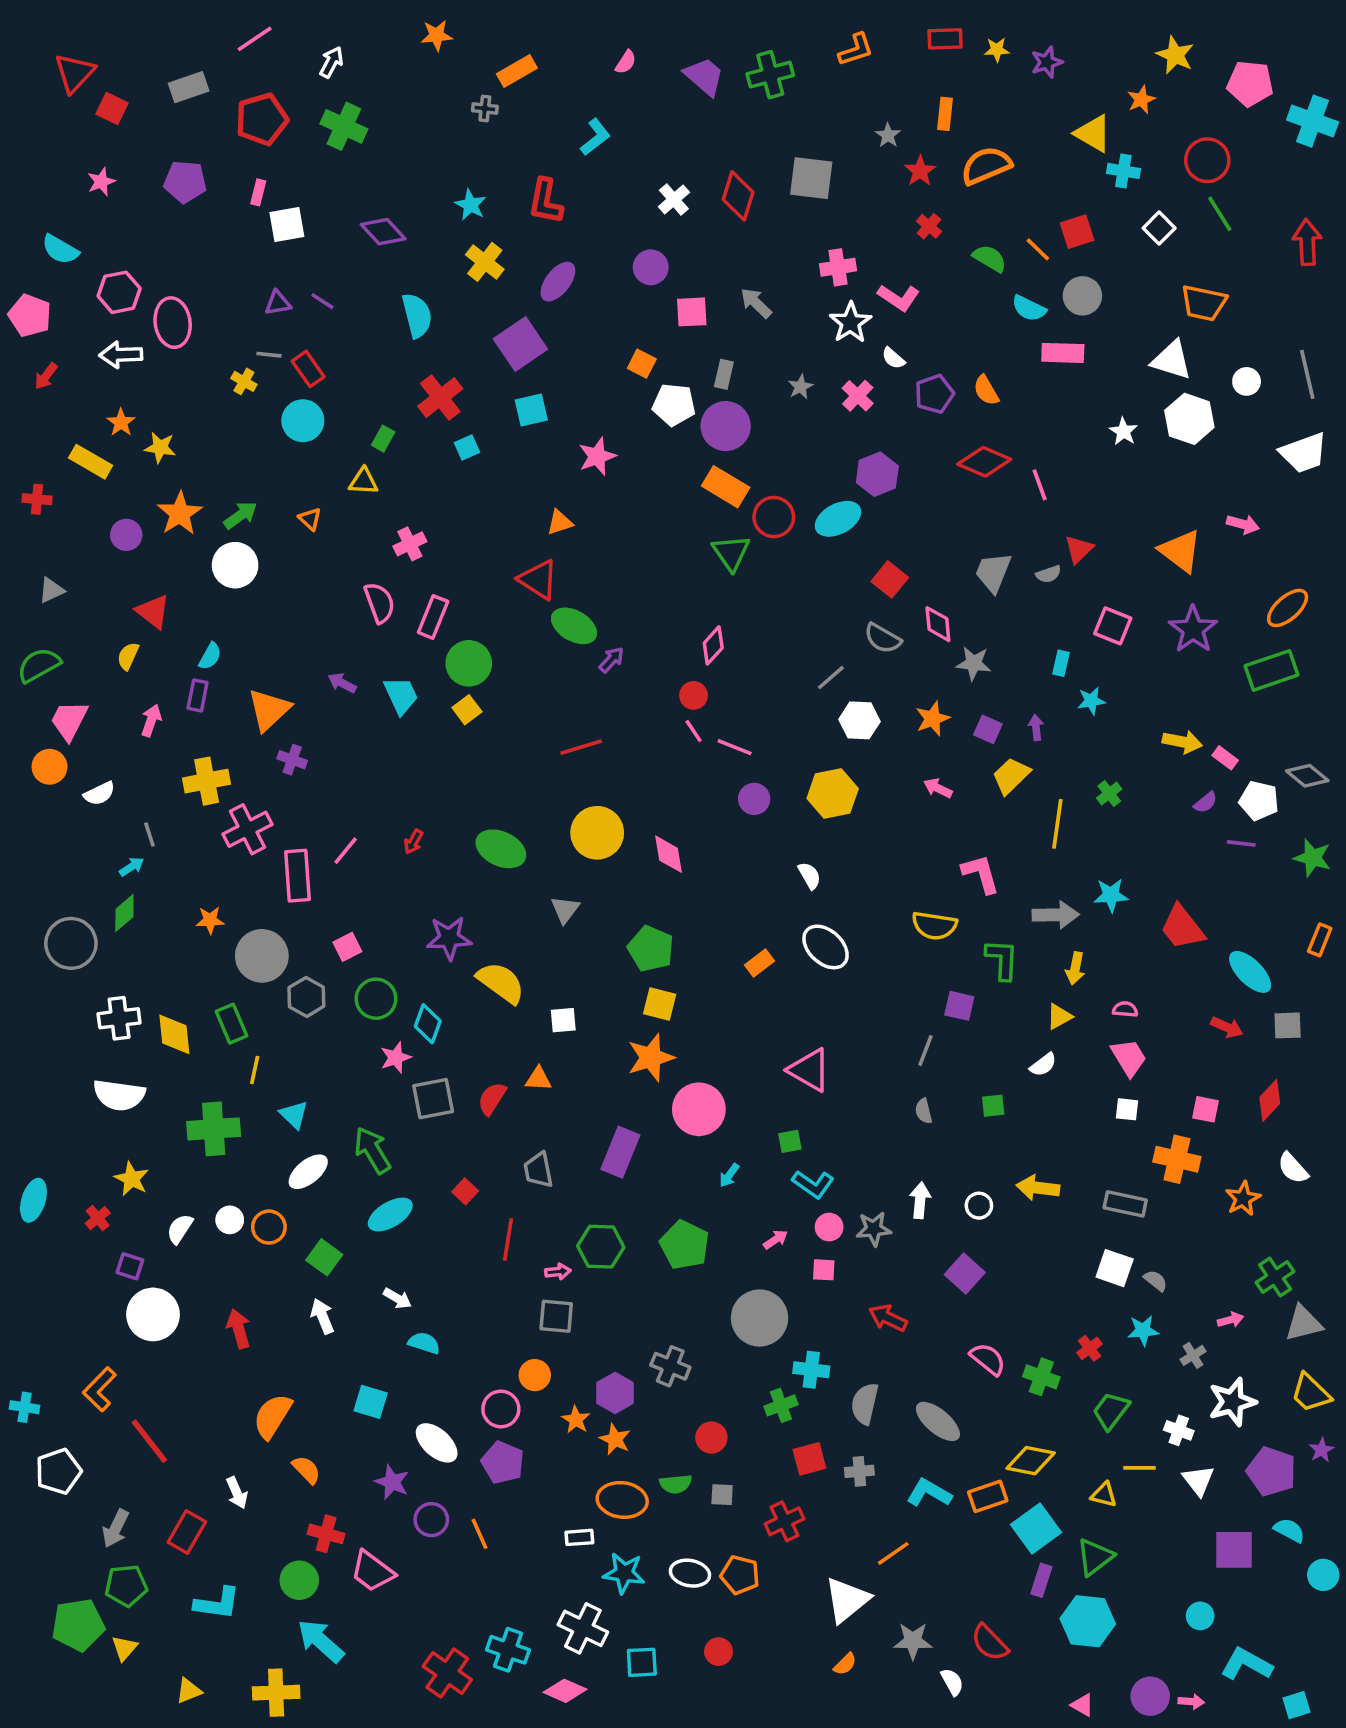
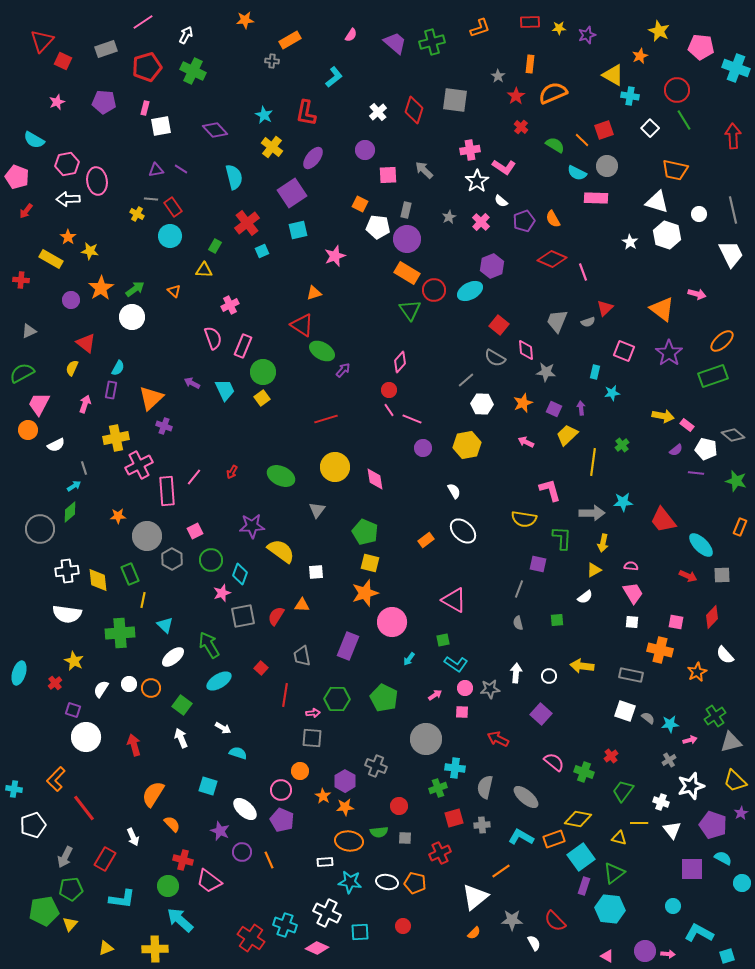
white trapezoid: (1304, 453) -> (731, 254), turned -96
cyan star: (1143, 1330) -> (670, 724), moved
orange star: (615, 1439) -> (345, 807), turned -30

